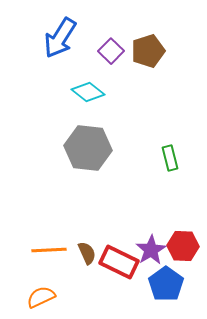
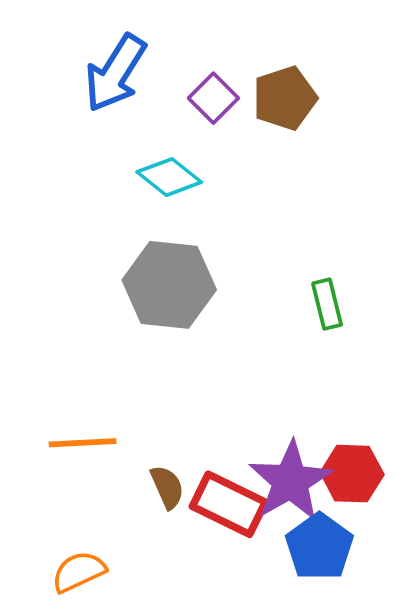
orange line: (49, 250) -> (83, 443), moved
purple star: (151, 250) -> (290, 481), size x1.4

